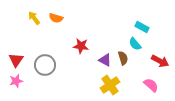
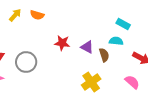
yellow arrow: (34, 18) -> (15, 15), turned 80
cyan semicircle: (135, 44) -> (116, 41), turned 136
purple triangle: (105, 60) -> (87, 47), moved

